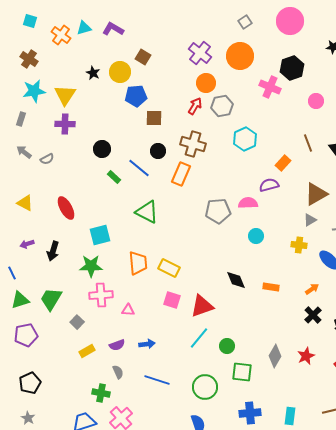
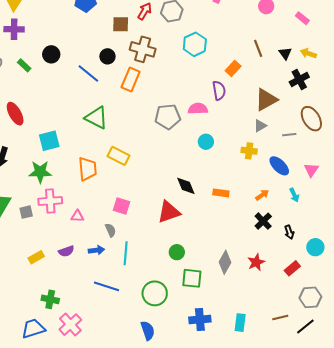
brown square: (154, 118) -> (121, 24), moved
green rectangle: (114, 177) -> (24, 65), moved
purple semicircle: (269, 185) -> (219, 91), turned 96
yellow rectangle: (169, 268) -> (119, 156), moved
red triangle: (202, 306) -> (169, 212), moved
gray square: (77, 322) -> (26, 212), moved, turned 32
cyan line: (199, 338) -> (126, 253), moved, turned -35
gray semicircle: (118, 372) -> (110, 230), moved

